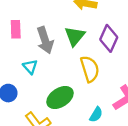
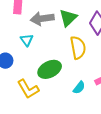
gray arrow: (45, 40) -> (42, 19), turned 95

